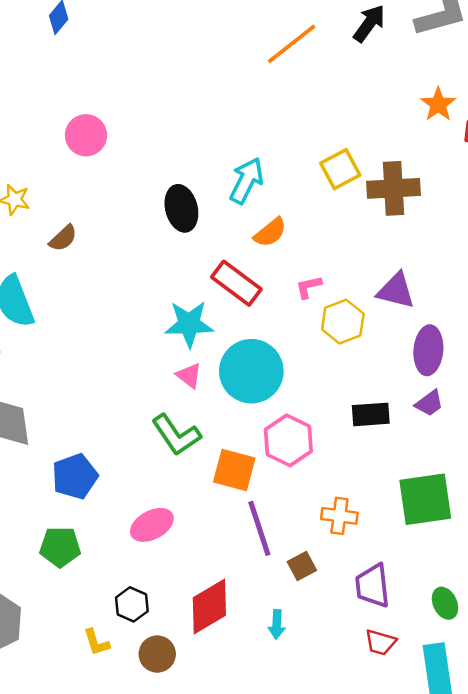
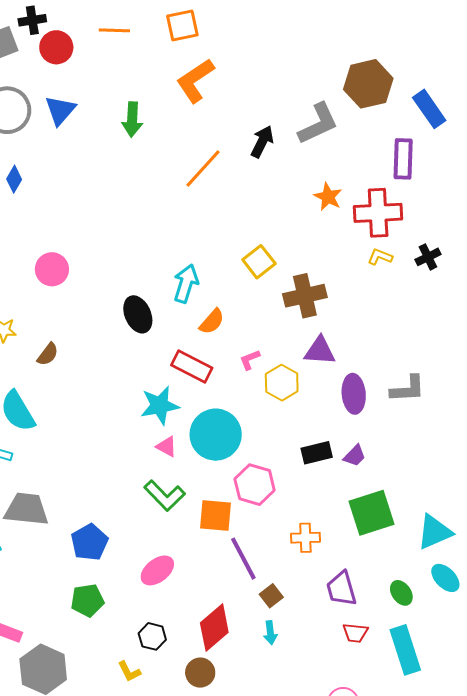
brown cross: (393, 188) -> (305, 296), moved
purple trapezoid: (429, 403) -> (355, 456), moved
brown square: (302, 566) -> (271, 596), moved
brown circle: (157, 654) -> (200, 673), moved

